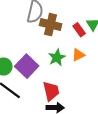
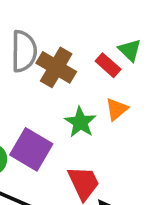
brown cross: (51, 25) -> (56, 67), turned 30

